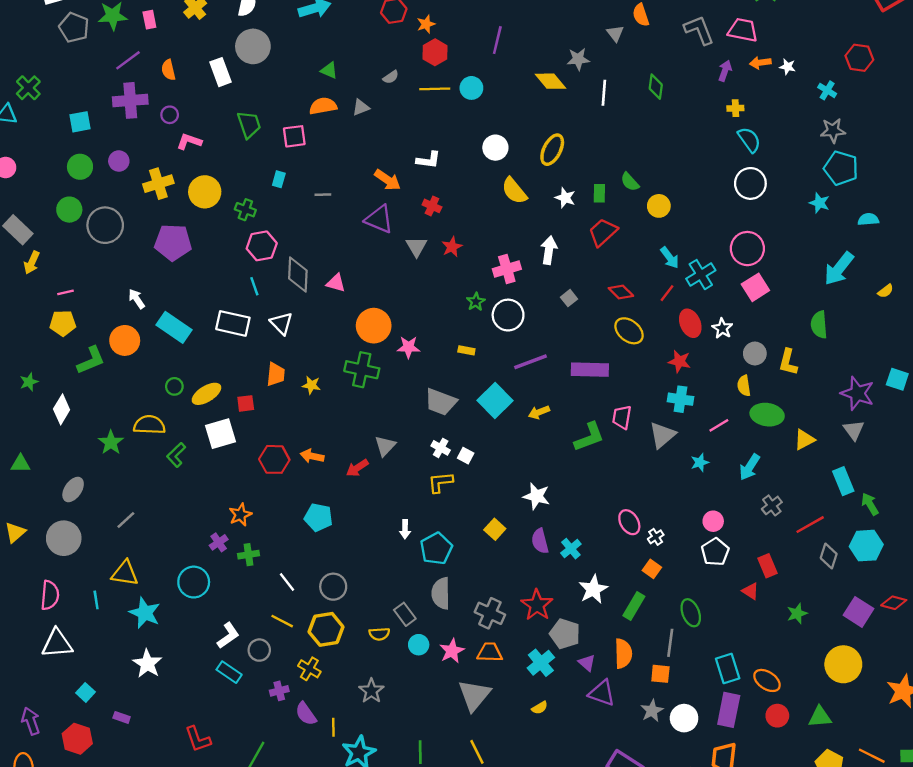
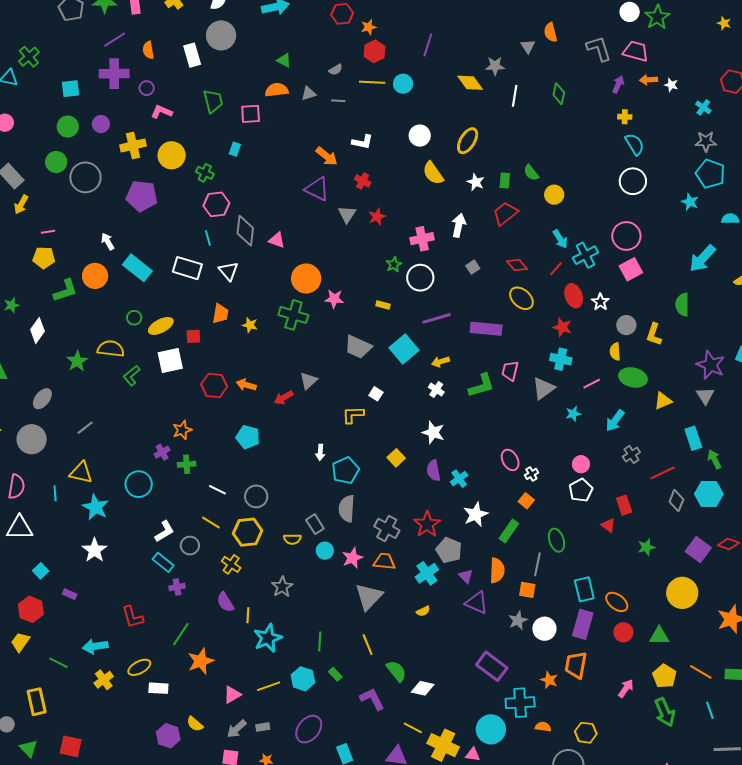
gray line: (323, 195) -> (338, 101), moved
white cross: (441, 448) -> (436, 390), moved
white line: (287, 582) -> (217, 490), turned -30
purple cross: (279, 691) -> (177, 587), moved

